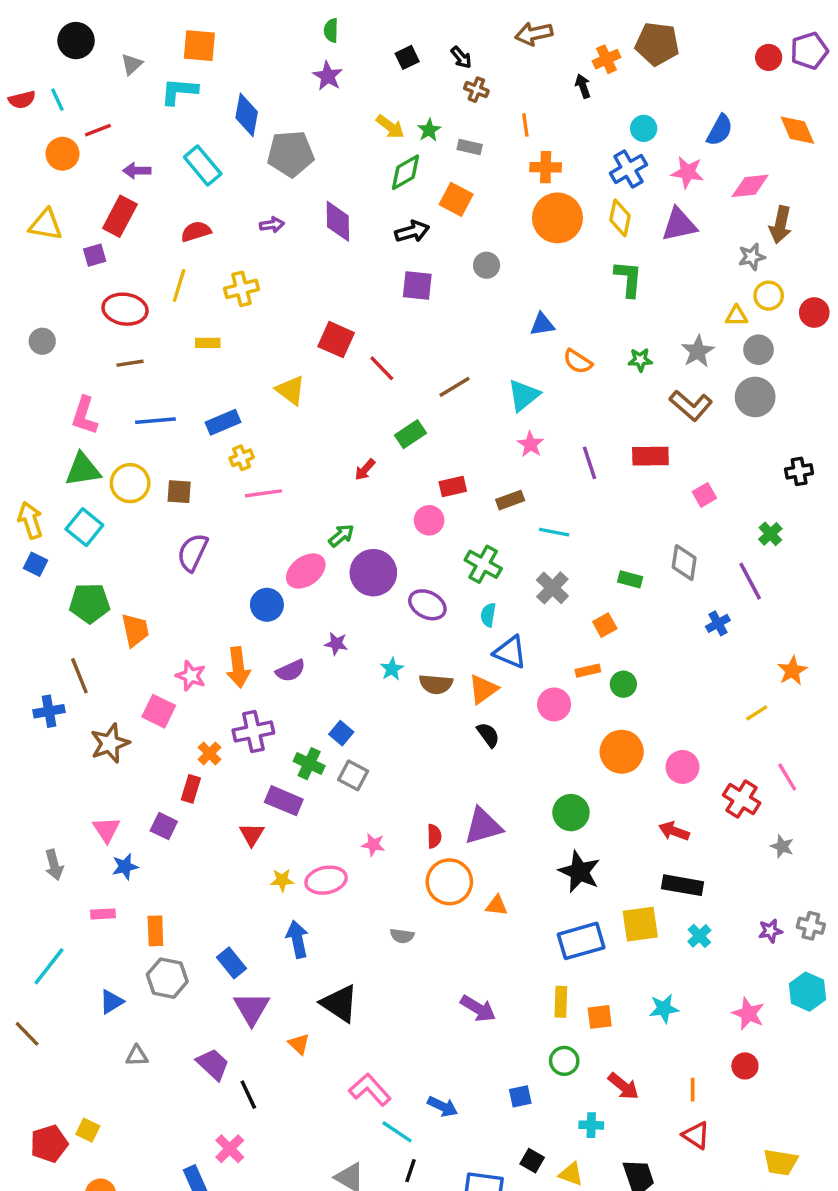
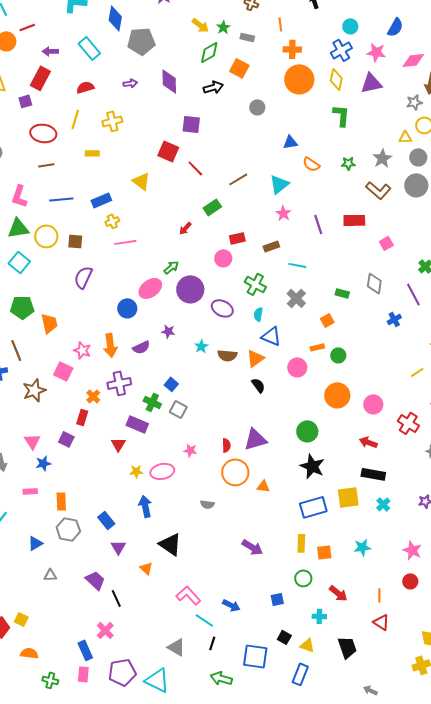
purple square: (417, 285) -> (191, 124), moved
purple triangle: (252, 1009) -> (118, 547), size x0.7

